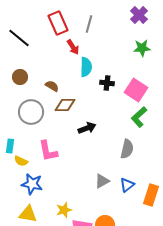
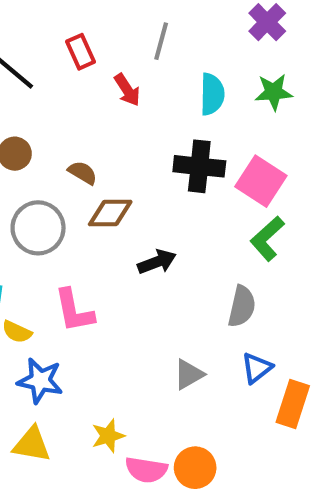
red rectangle: (58, 23) -> (80, 52), moved, size x0.7
cyan semicircle: (86, 67) -> (212, 94), moved
black cross: (107, 83) -> (199, 166), size x1.6
blue triangle: (127, 185) -> (257, 368), moved

